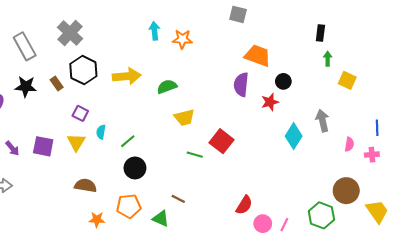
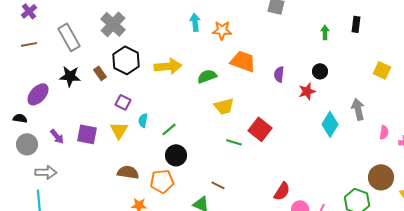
orange trapezoid: (258, 56) -> (243, 61), moved
green arrow: (328, 59) -> (325, 32), moved
purple semicircle: (241, 84) -> (279, 74), size x0.7
orange pentagon: (129, 206) -> (162, 181), moved

